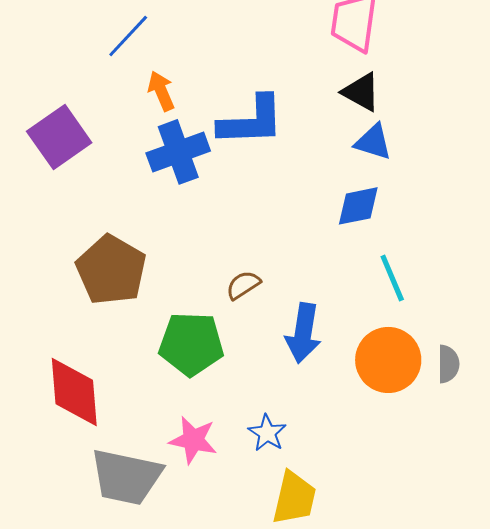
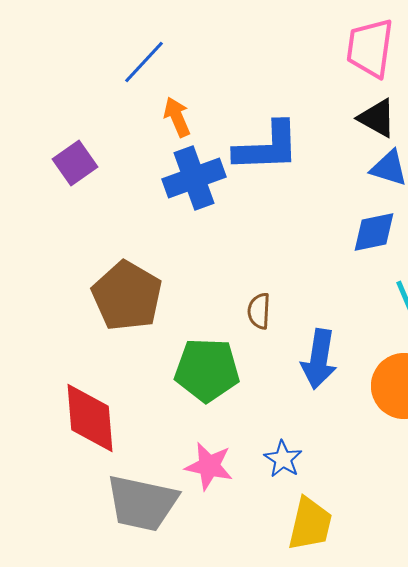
purple square: (59, 137) -> (75, 163), size x0.7
brown semicircle: (243, 285) -> (259, 311), turned -54

